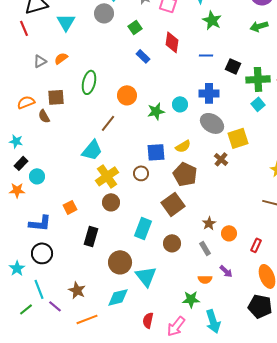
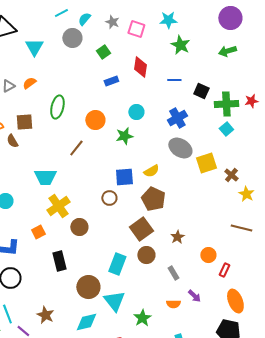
blue rectangle: (143, 56) -> (111, 81), turned -64
blue cross: (209, 93) -> (177, 118), turned -30
cyan circle: (180, 104) -> (136, 112), moved
cyan trapezoid: (92, 150) -> (45, 177), moved, turned 50
brown cross: (221, 159) -> (231, 175), moved
yellow cross: (107, 176) -> (58, 206), moved
brown star: (209, 223) -> (177, 237), moved
cyan rectangle: (143, 228) -> (117, 264), moved
orange circle: (229, 233) -> (208, 255), moved
black rectangle: (91, 236) -> (59, 261), turned -30
brown circle: (172, 243) -> (146, 255), moved
green star: (191, 299) -> (142, 318), moved, turned -30

